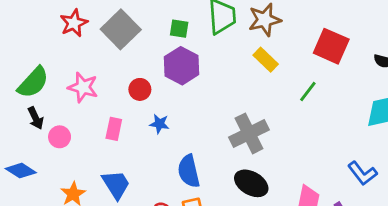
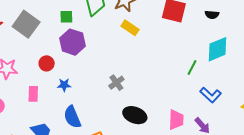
green line: (308, 91) -> (192, 67), moved
gray cross: (249, 133) -> (116, 83), moved, size x0.6
blue semicircle: (189, 171) -> (72, 117), moved

